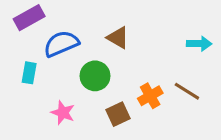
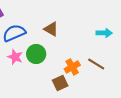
pink star: (63, 113) -> (15, 57), moved
brown square: (118, 114) -> (60, 83), moved

